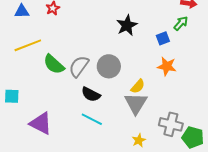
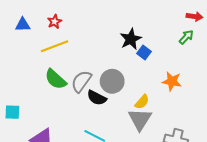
blue square: (163, 38) -> (144, 52), moved, turned -32
yellow line: (28, 45) -> (55, 46), moved
black semicircle: (91, 94) -> (97, 98), moved

